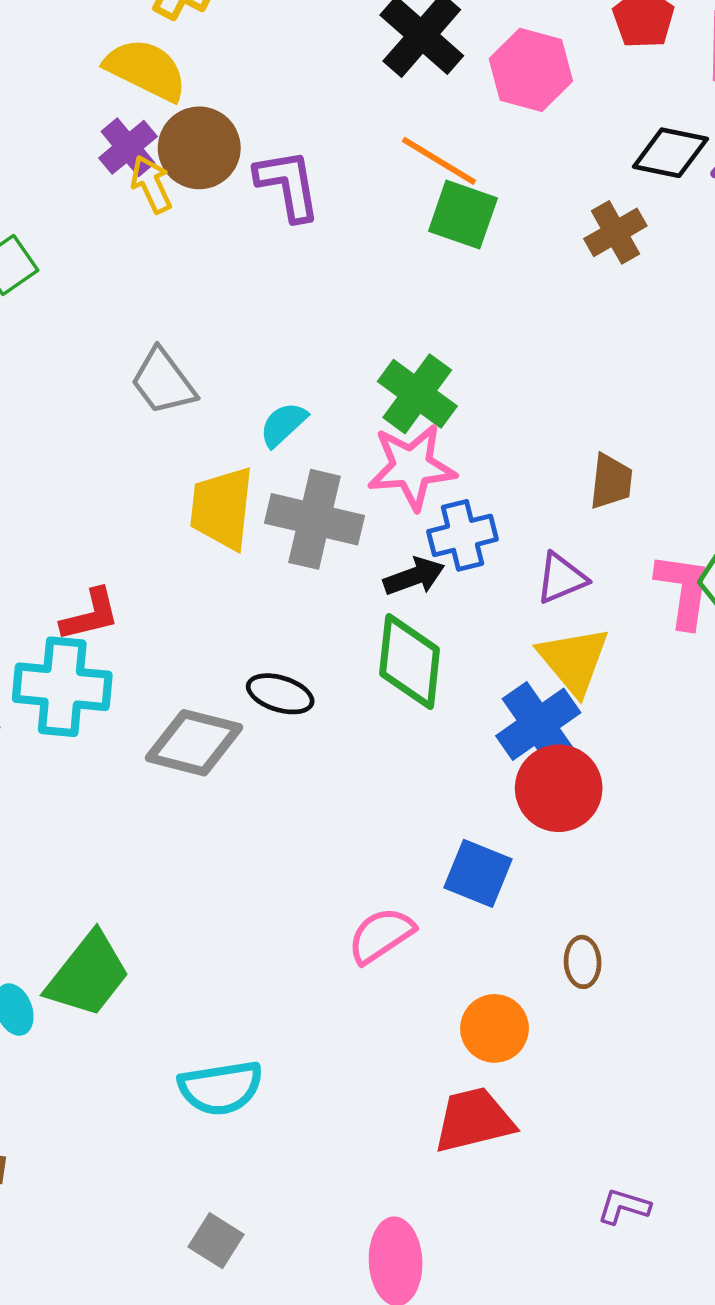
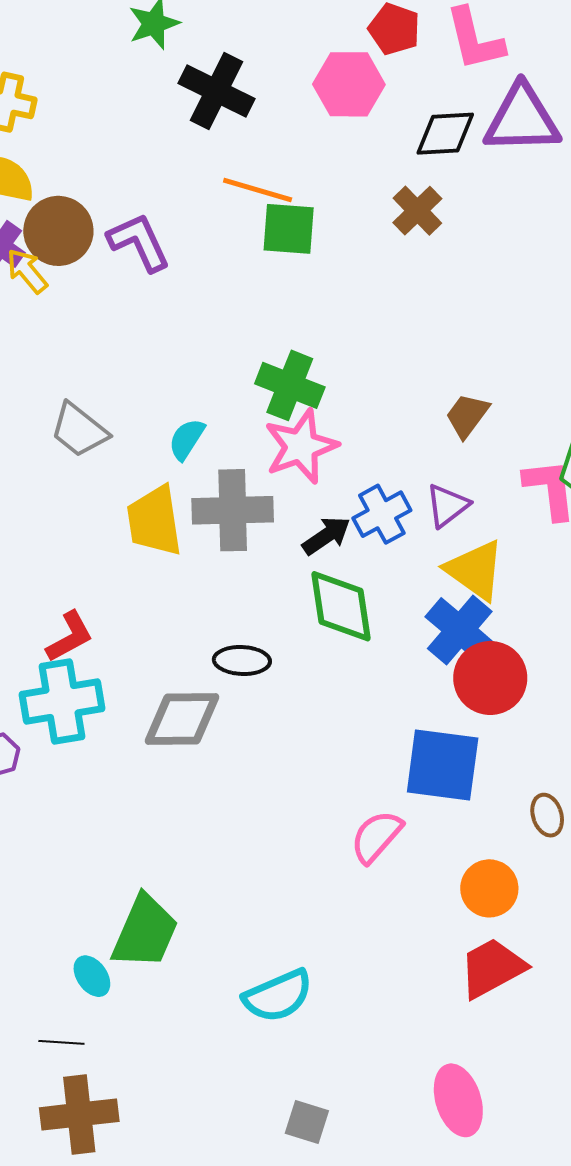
pink hexagon: (531, 70) -> (349, 84), moved
brown trapezoid: (611, 481) -> (467, 416), turned -135
blue cross: (463, 535) -> (382, 514), moved
blue square: (478, 873) -> (443, 765), size x1.4

